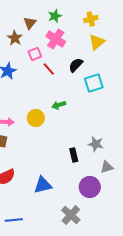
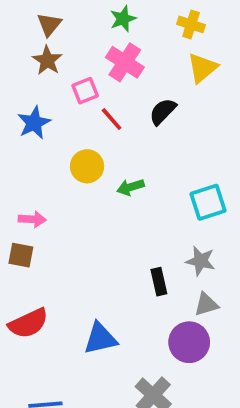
yellow cross: (91, 19) -> (191, 24), turned 32
brown triangle: (30, 23) -> (49, 24), moved
cyan square: (94, 83) -> (208, 202), moved
yellow circle: (36, 118) -> (87, 166), moved
gray triangle: (107, 167) -> (206, 304), moved

